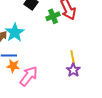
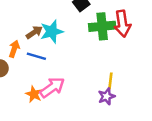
green cross: (53, 16) -> (102, 26), size x1.5
orange star: (13, 66) -> (34, 94), moved

